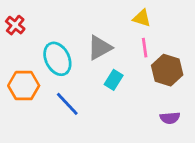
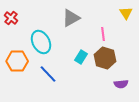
yellow triangle: (142, 18) -> (126, 13), moved, turned 40
gray triangle: (100, 48) -> (71, 18), moved
brown hexagon: (167, 70) -> (105, 58), moved

